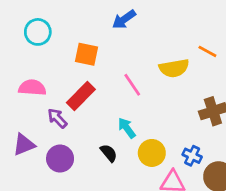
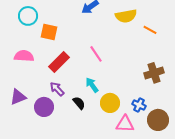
orange square: (86, 54) -> (49, 32), moved
yellow semicircle: (174, 68) -> (126, 16), moved
purple arrow: (57, 118) -> (57, 89), moved

